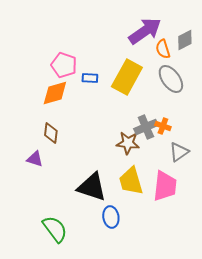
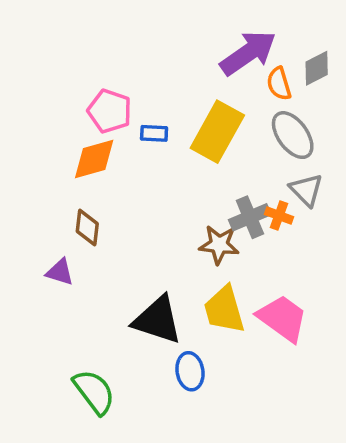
gray triangle: (179, 152) -> (306, 190), moved, turned -40
pink trapezoid: (165, 186) -> (282, 318), turned -60

